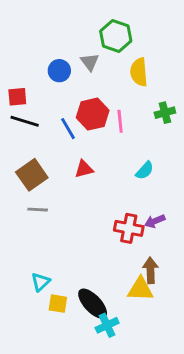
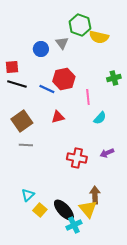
yellow semicircle: (139, 72) -> (99, 37), moved, turned -72
pink line: (120, 121) -> (88, 97), moved
blue line: (68, 129) -> (47, 89), turned -35
red cross: (129, 228) -> (77, 158), moved
brown arrow: (150, 270) -> (95, 195), moved
yellow triangle: (140, 289) -> (88, 209), moved, turned 48
yellow square: (58, 304) -> (40, 210), turned 32

